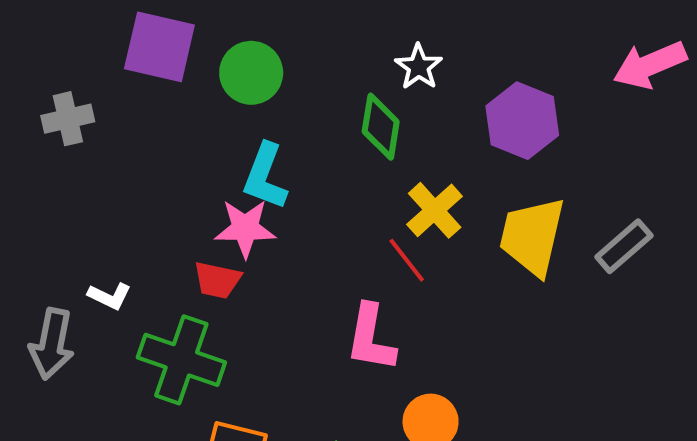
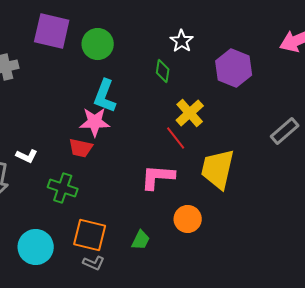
green diamond: (381, 127) -> (163, 71), size x0.7
yellow trapezoid: (532, 236) -> (218, 169), moved
pink L-shape: (371, 338) -> (158, 177), turned 84
green cross: (181, 360) -> (63, 188), size x0.7

